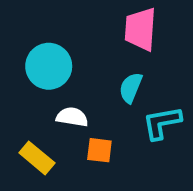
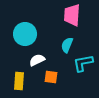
white semicircle: (72, 117) -> (37, 60), turned -35
yellow rectangle: (37, 158) -> (19, 81), turned 54

